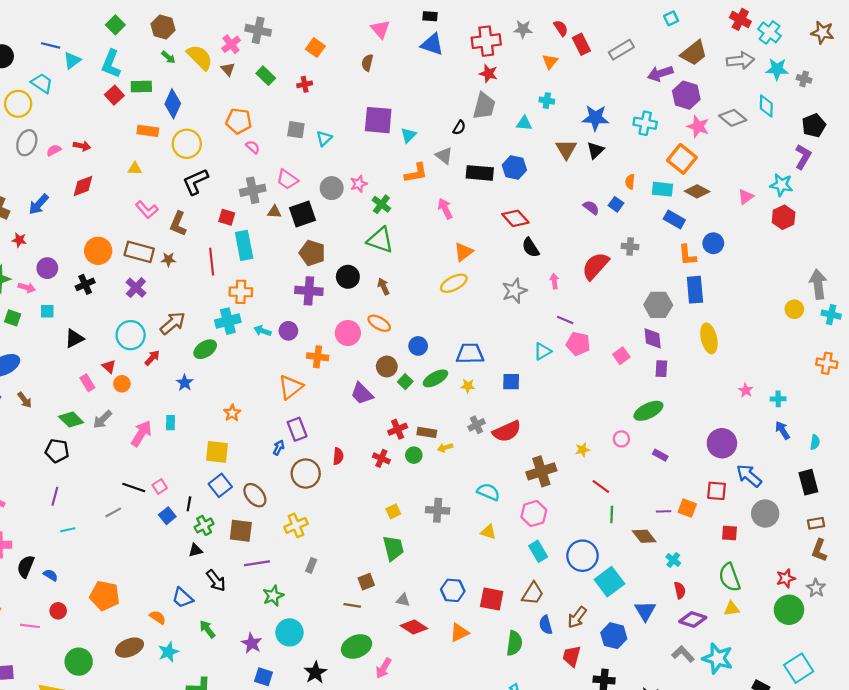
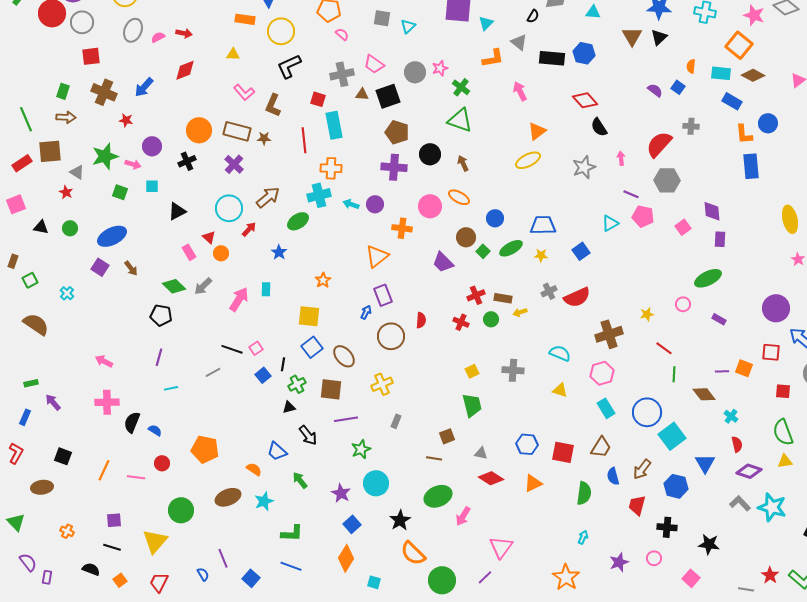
gray hexagon: (658, 305) -> (667, 180), moved
yellow ellipse: (709, 338) -> (790, 219), moved
blue square: (511, 382) -> (581, 251), turned -36
blue square: (264, 677) -> (352, 524), turned 30

